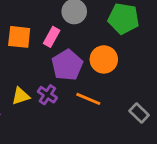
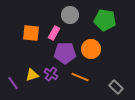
purple pentagon: (67, 65) -> (65, 53), turned 30

